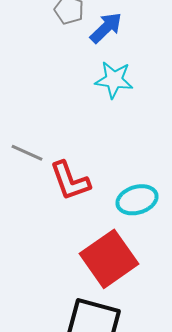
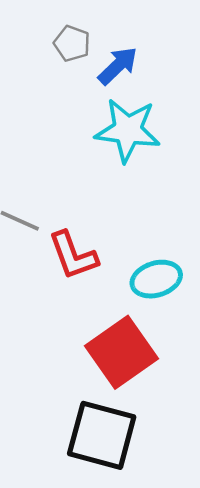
cyan star: (114, 80) -> (128, 130), size x1.4

